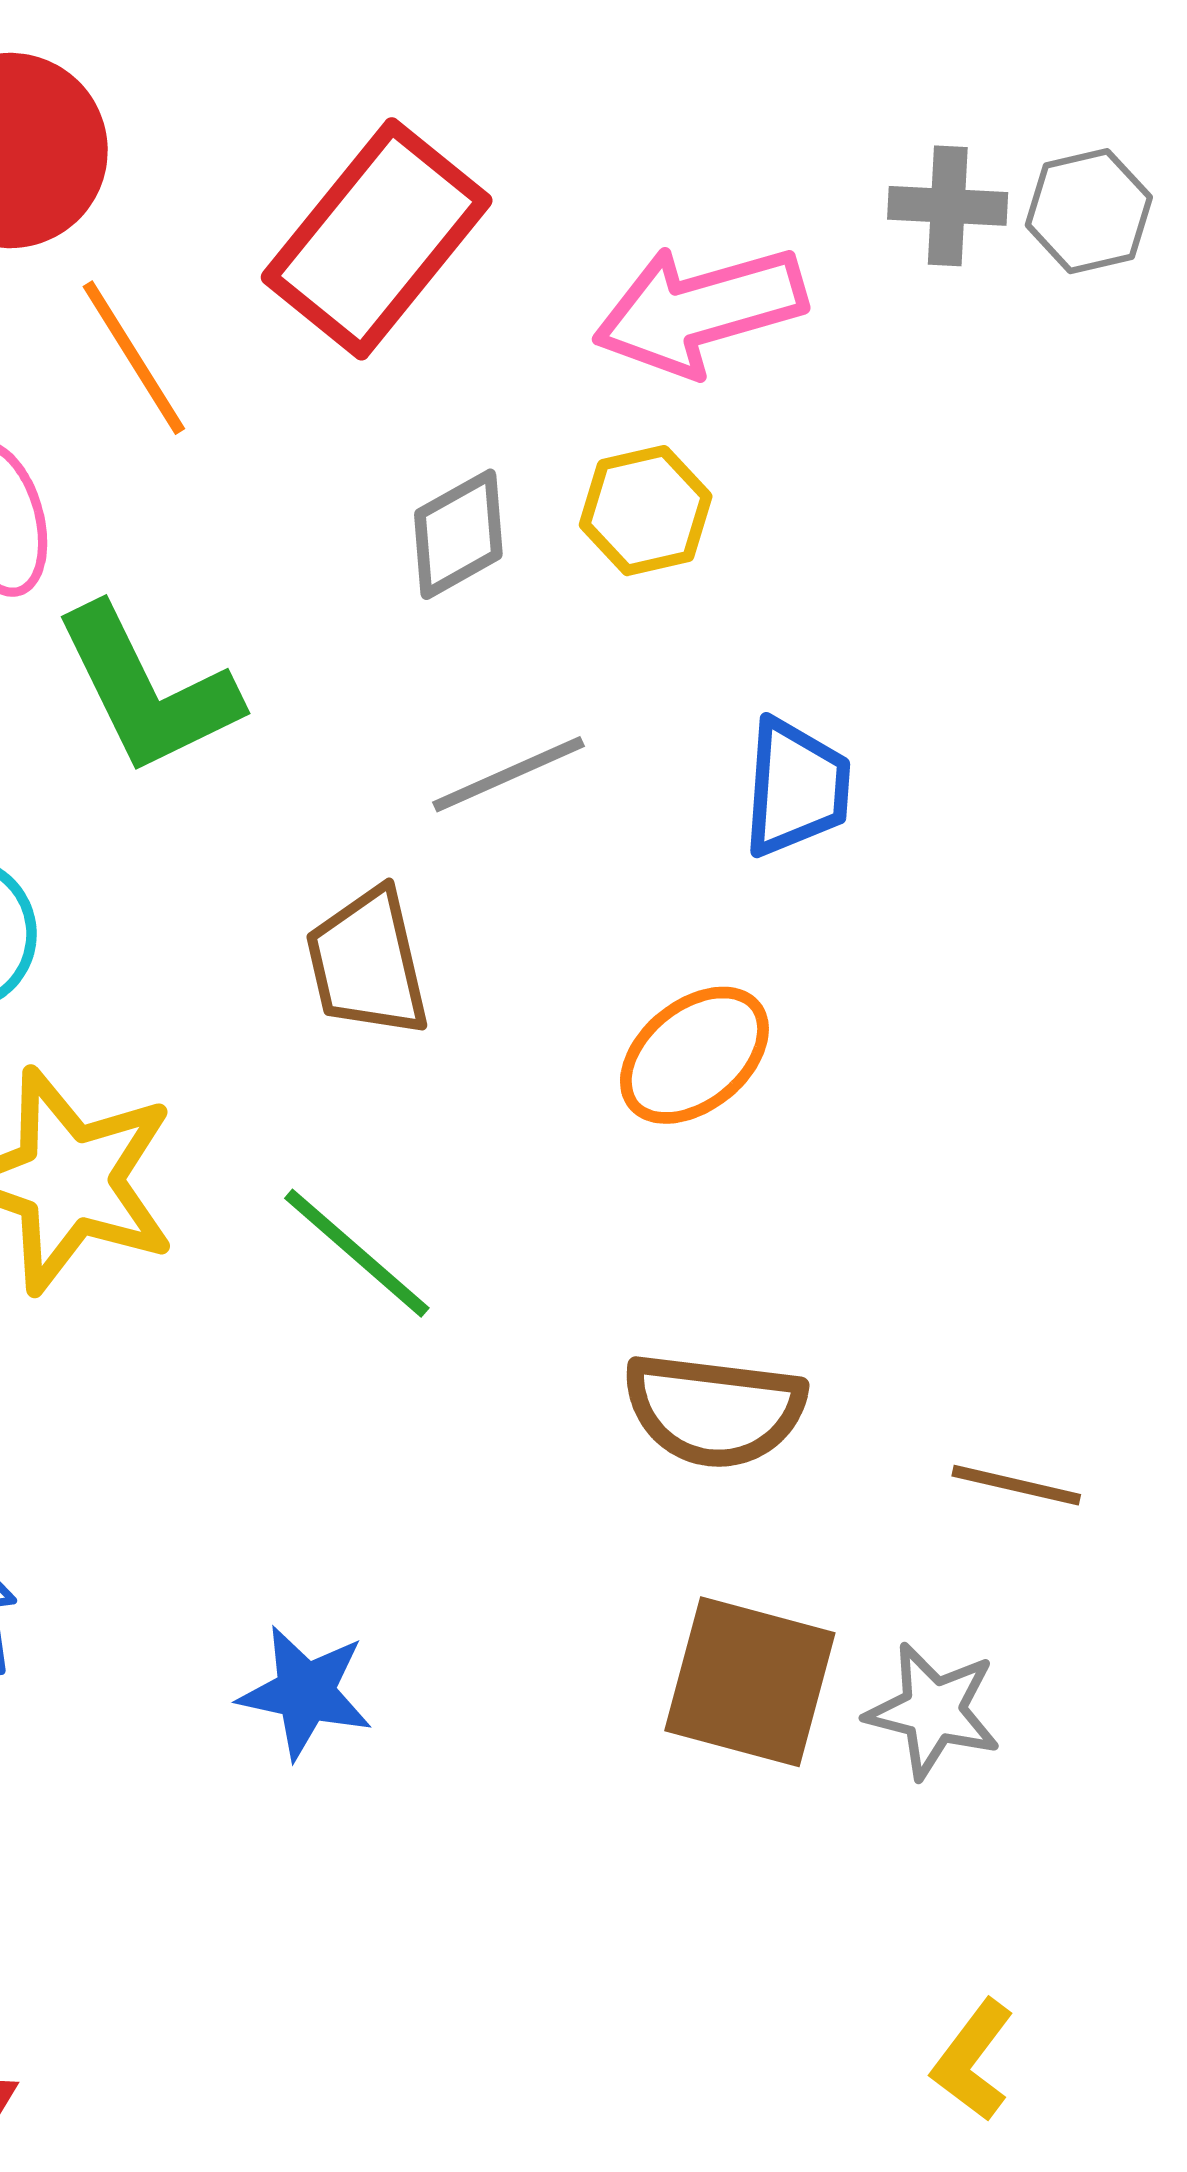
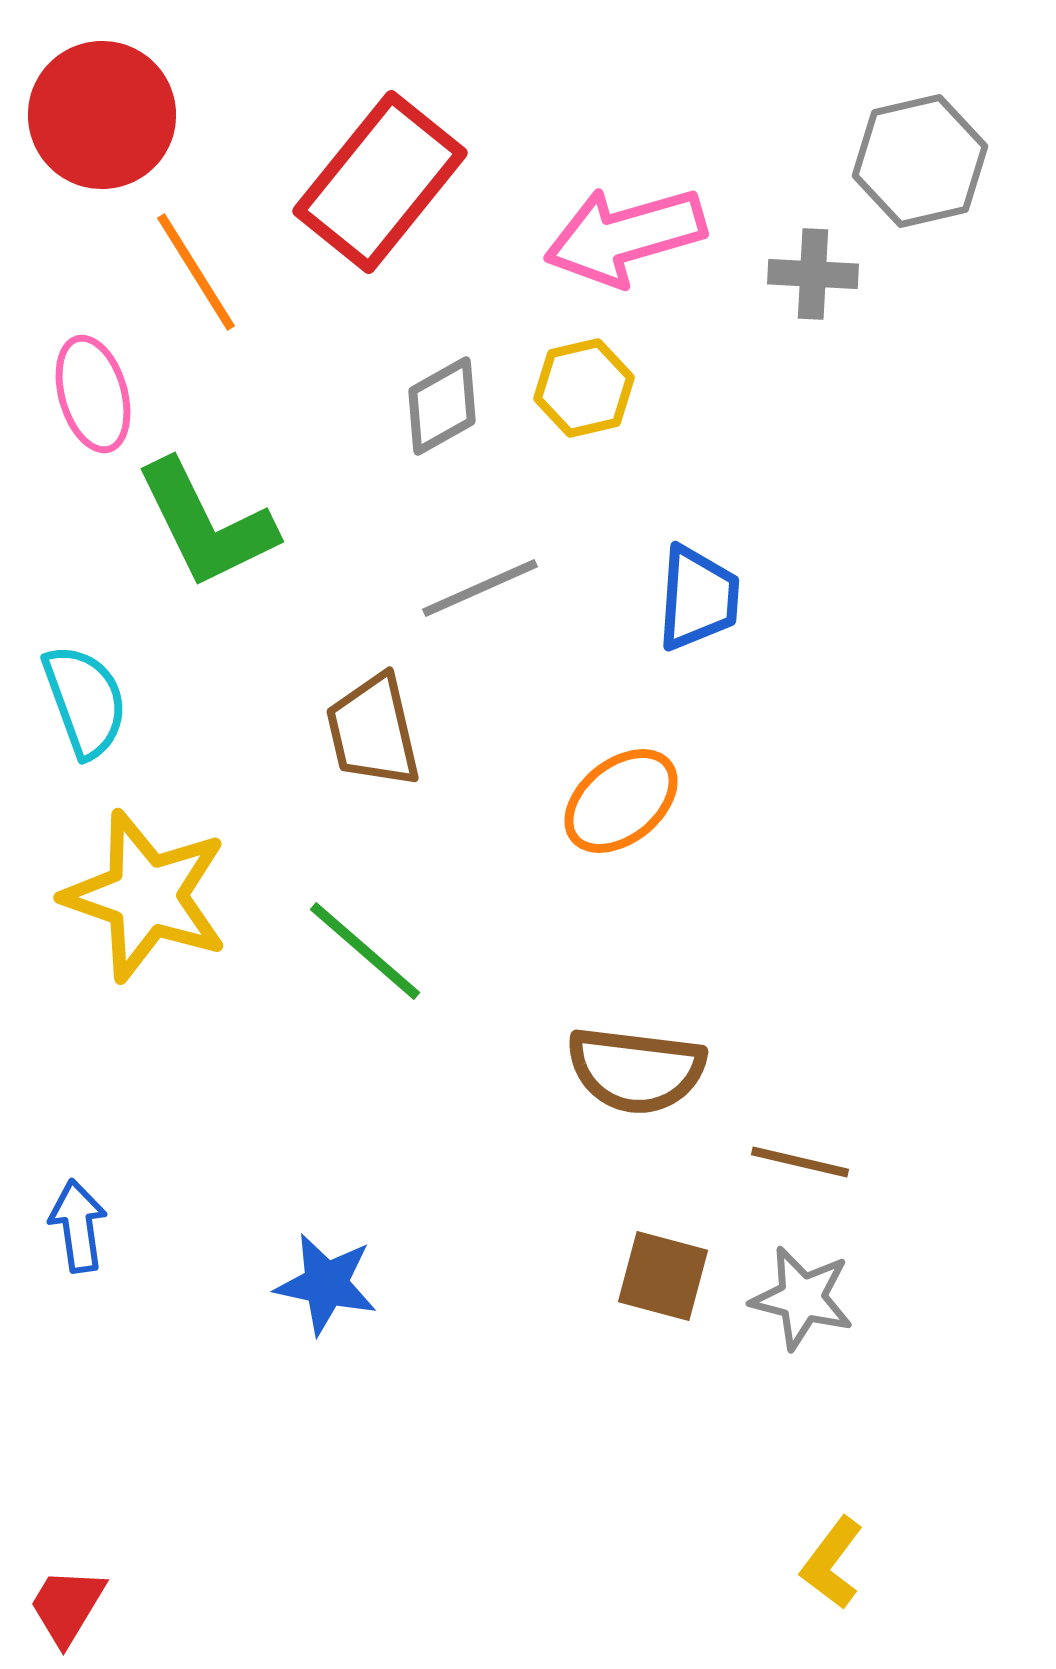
gray cross: (948, 206) -> (813, 274), moved
gray hexagon: (1089, 211) -> (920, 161), size x1.4
brown line: (1016, 1485) -> (800, 1162), moved
brown square: (750, 1682) -> (663, 1276), size x0.7

